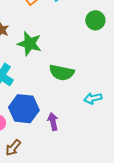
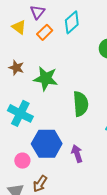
green semicircle: (62, 73) -> (81, 104), turned -100

